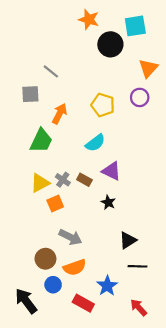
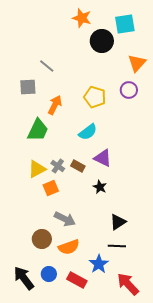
black line: (137, 266) -> (117, 246), moved
blue circle: (53, 285) -> (49, 274), moved
red arrow: (139, 307) -> (128, 284), size x1.4

